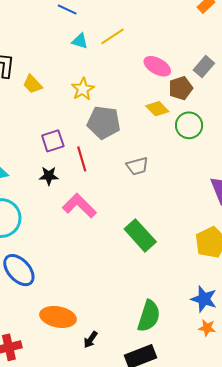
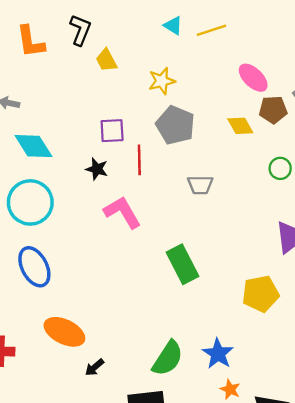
green circle: (189, 125) -> (280, 168), moved, size x0.7
blue star: (204, 299) -> (218, 354), moved

